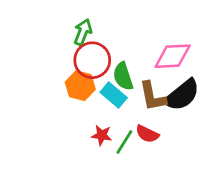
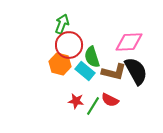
black semicircle: (182, 95) -> (136, 71), turned -80
brown L-shape: (153, 96) -> (114, 72), turned -65

